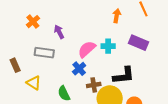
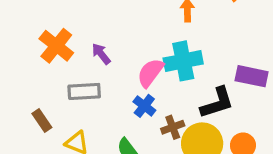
orange cross: (33, 22) -> (56, 46), size x1.5
purple rectangle: (139, 43) -> (252, 76), moved
cyan cross: (108, 46) -> (183, 61), size x1.6

